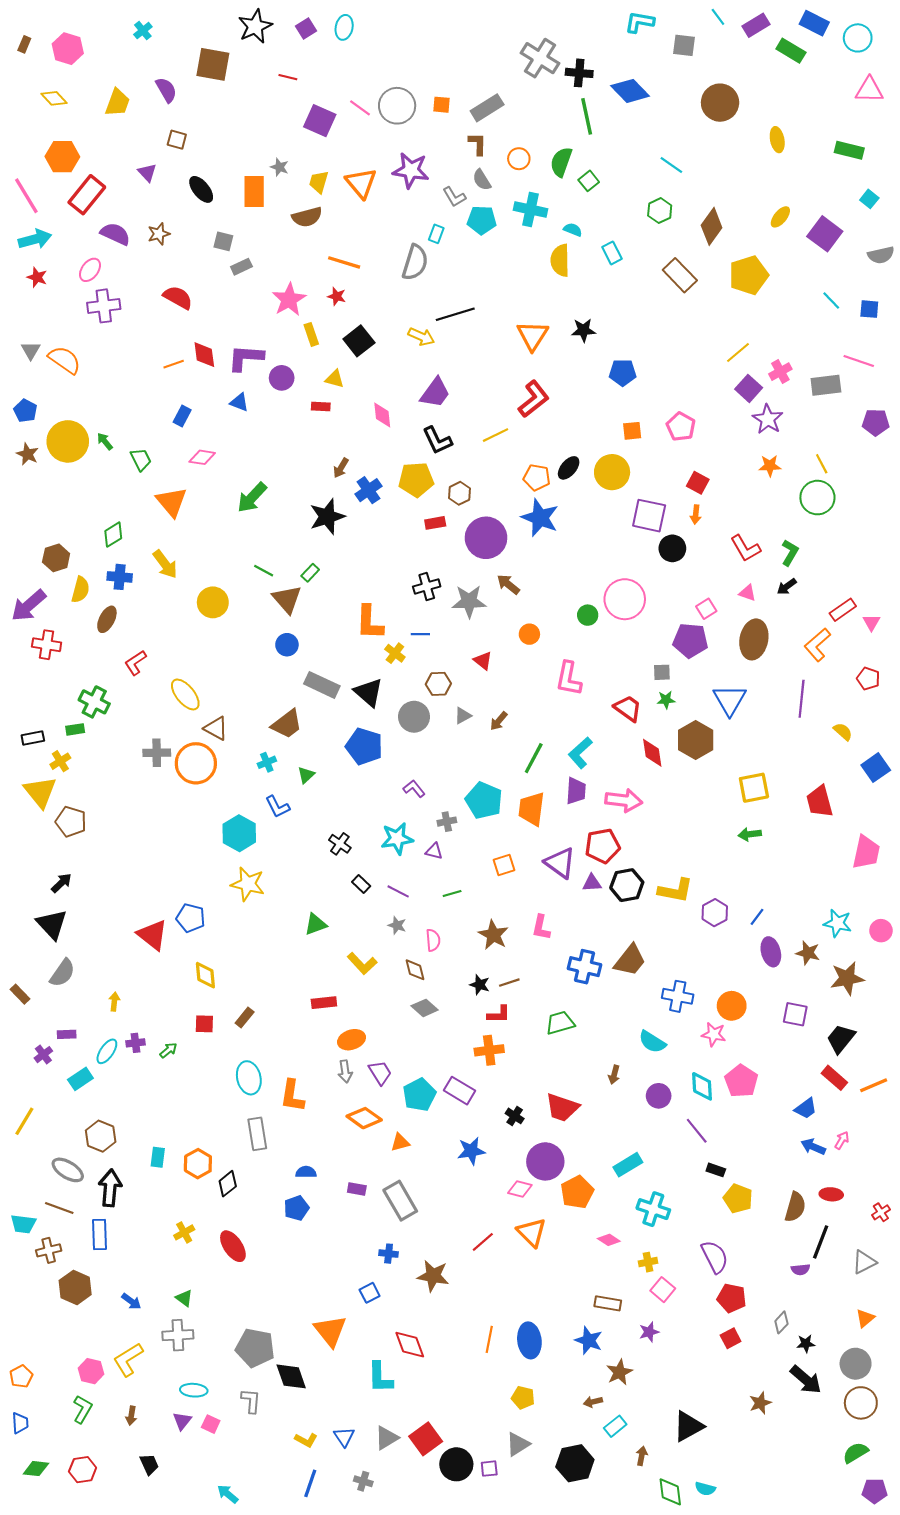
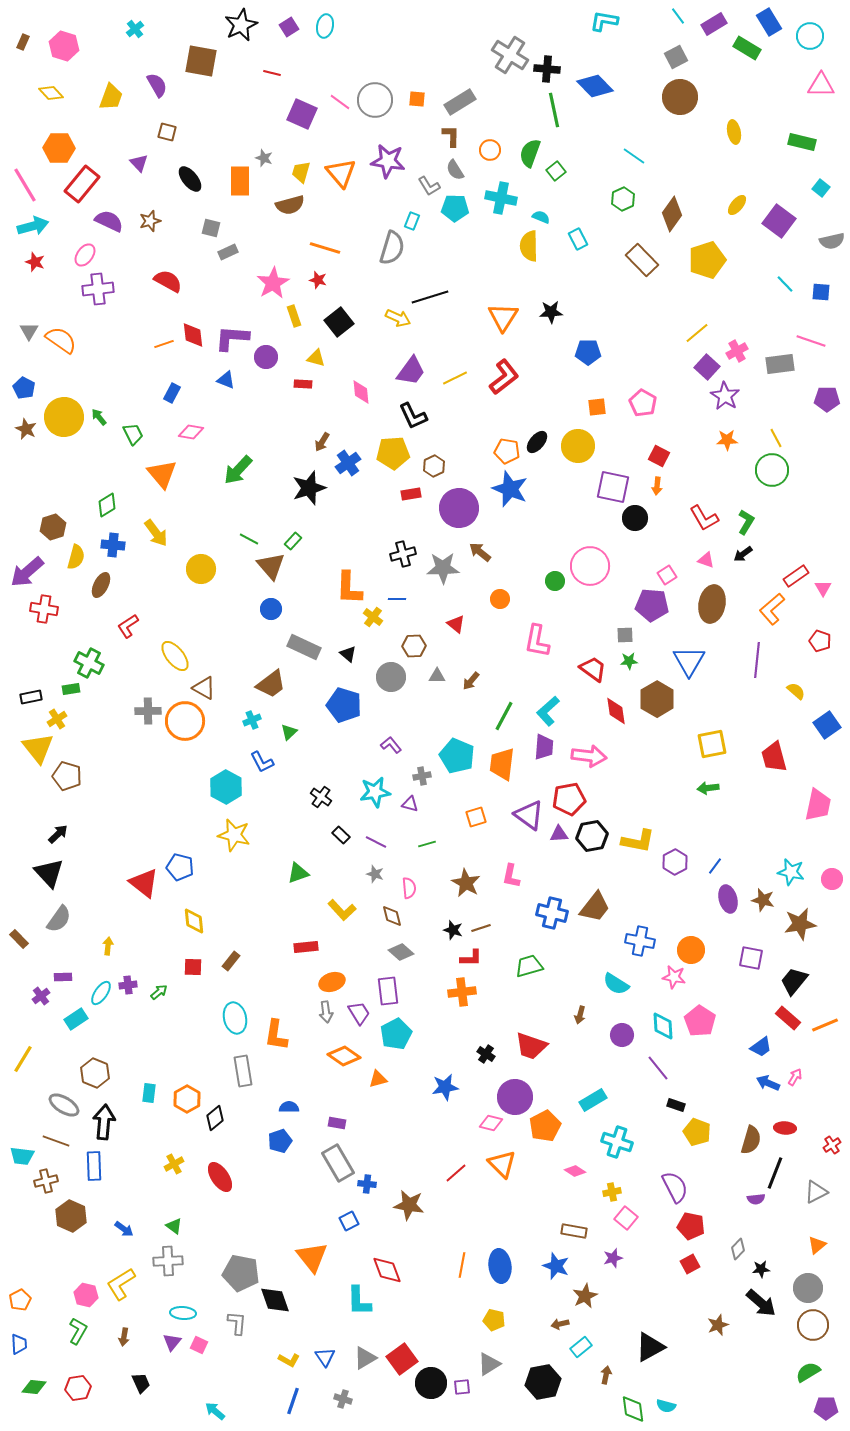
blue rectangle: (814, 23) -> (769, 22), turned 32
gray square: (684, 45) -> (676, 57), moved, turned -35
yellow line: (496, 435) -> (455, 378), moved
black triangle: (368, 692) -> (348, 654), size x0.6
gray triangle: (463, 716) -> (437, 676), turned 30
purple rectangle: (460, 1091) -> (388, 991), moved, turned 52
gray rectangle: (400, 1201) -> (338, 1163), moved

